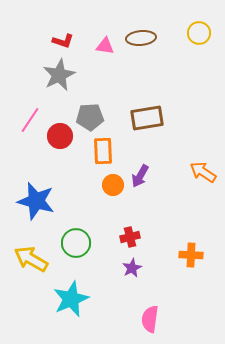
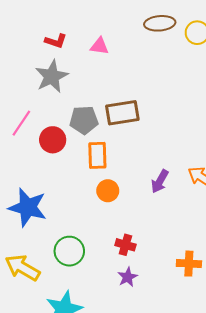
brown ellipse: (141, 38) -> (160, 23), moved
brown rectangle: (147, 118) -> (122, 113), moved
purple arrow: (140, 176) -> (160, 181), moved
red cross: (130, 237) -> (125, 245), turned 30

